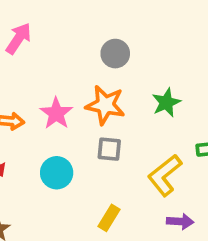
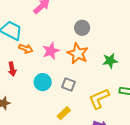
gray circle: (115, 54) -> (82, 28), moved
gray square: (109, 149) -> (69, 85), moved

